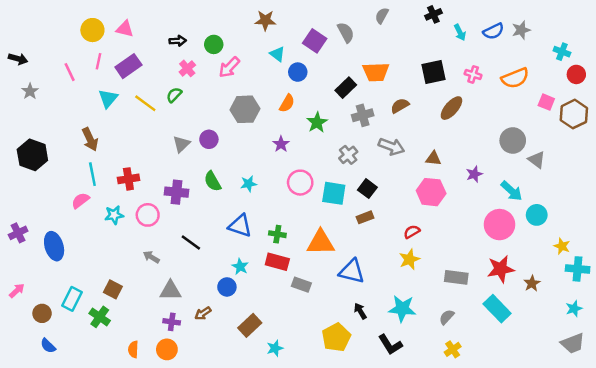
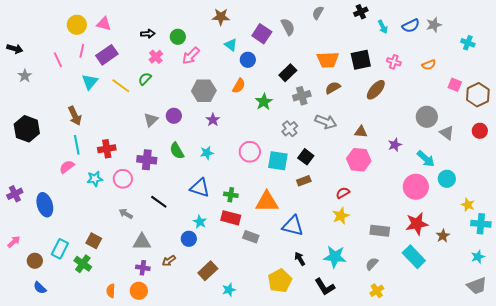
orange trapezoid: (376, 72) -> (328, 60), moved
red circle: (576, 74) -> (480, 131), moved
orange semicircle: (515, 78) -> (429, 65), size x0.6
purple star: (281, 144) -> (213, 120), moved

